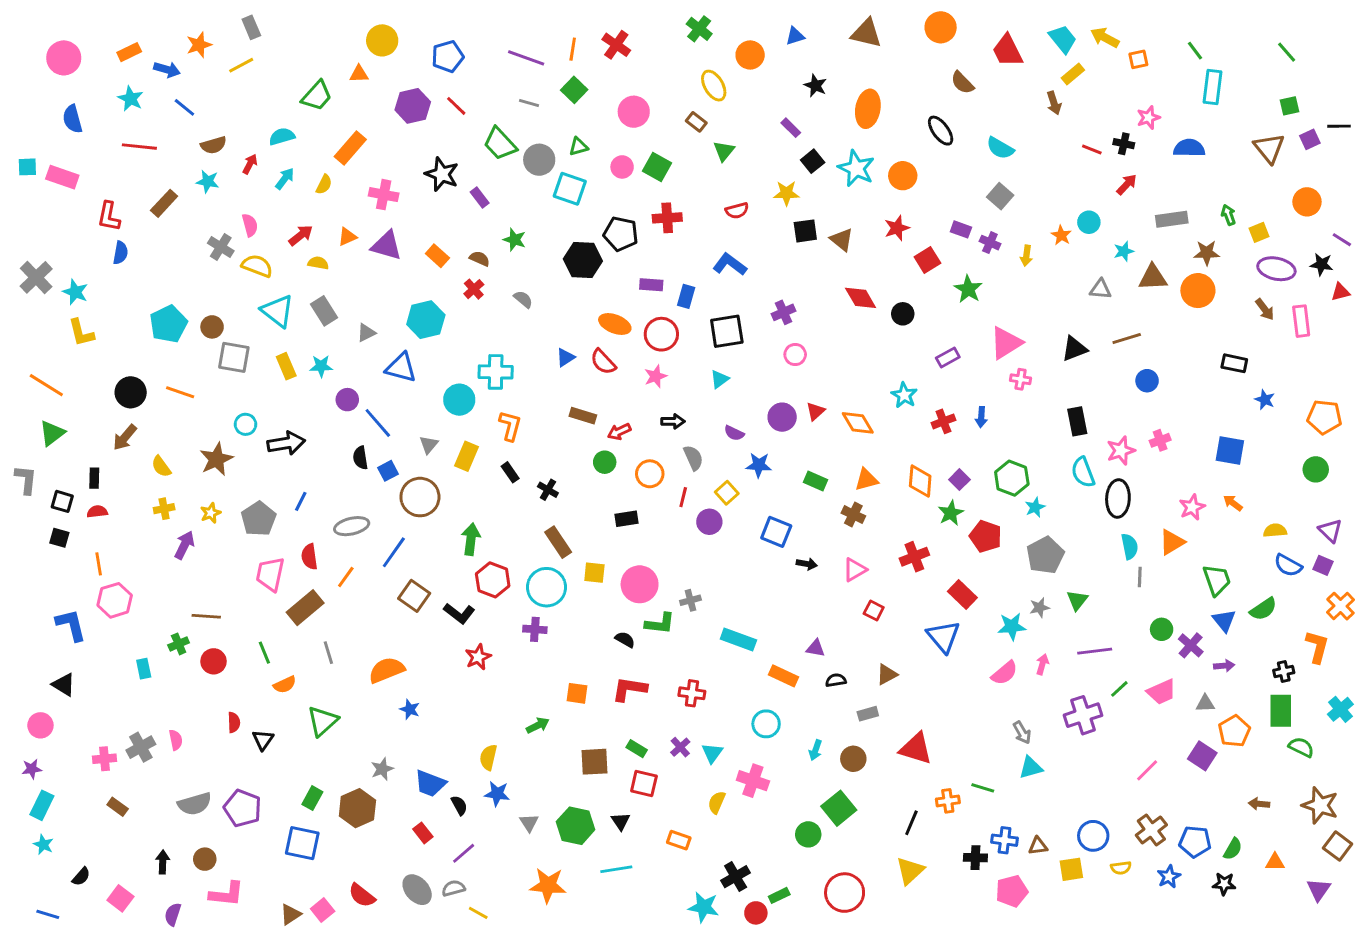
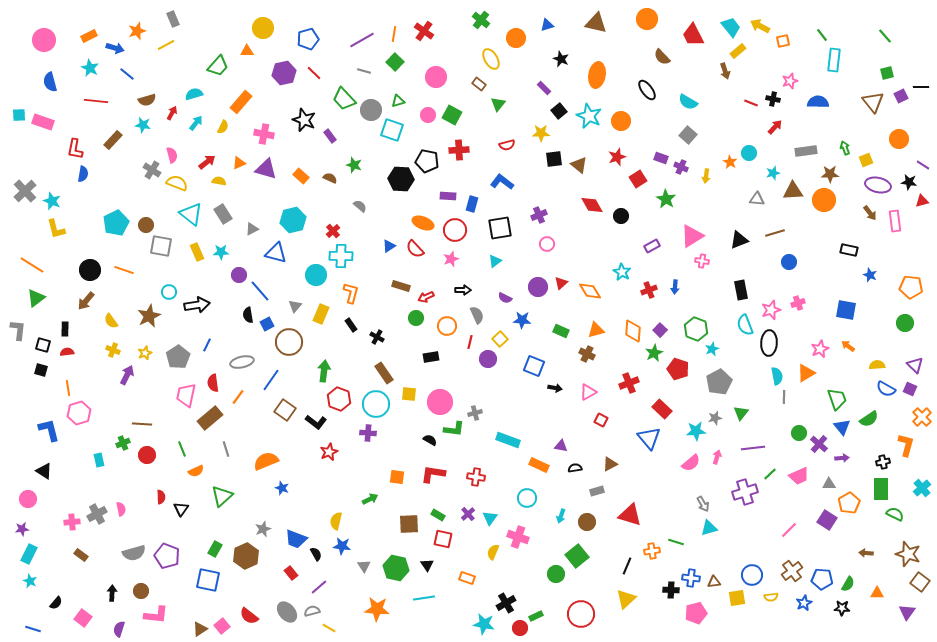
purple line: (526, 58) -> (362, 40), turned -50
red cross: (474, 289) -> (333, 231), moved
yellow cross: (164, 509) -> (113, 350), turned 32

